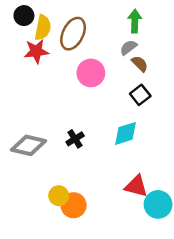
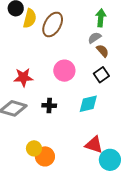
red star: (36, 51) -> (23, 77), moved
pink circle: (91, 73) -> (64, 71), moved
black cross: (75, 139) -> (49, 105), turned 32

